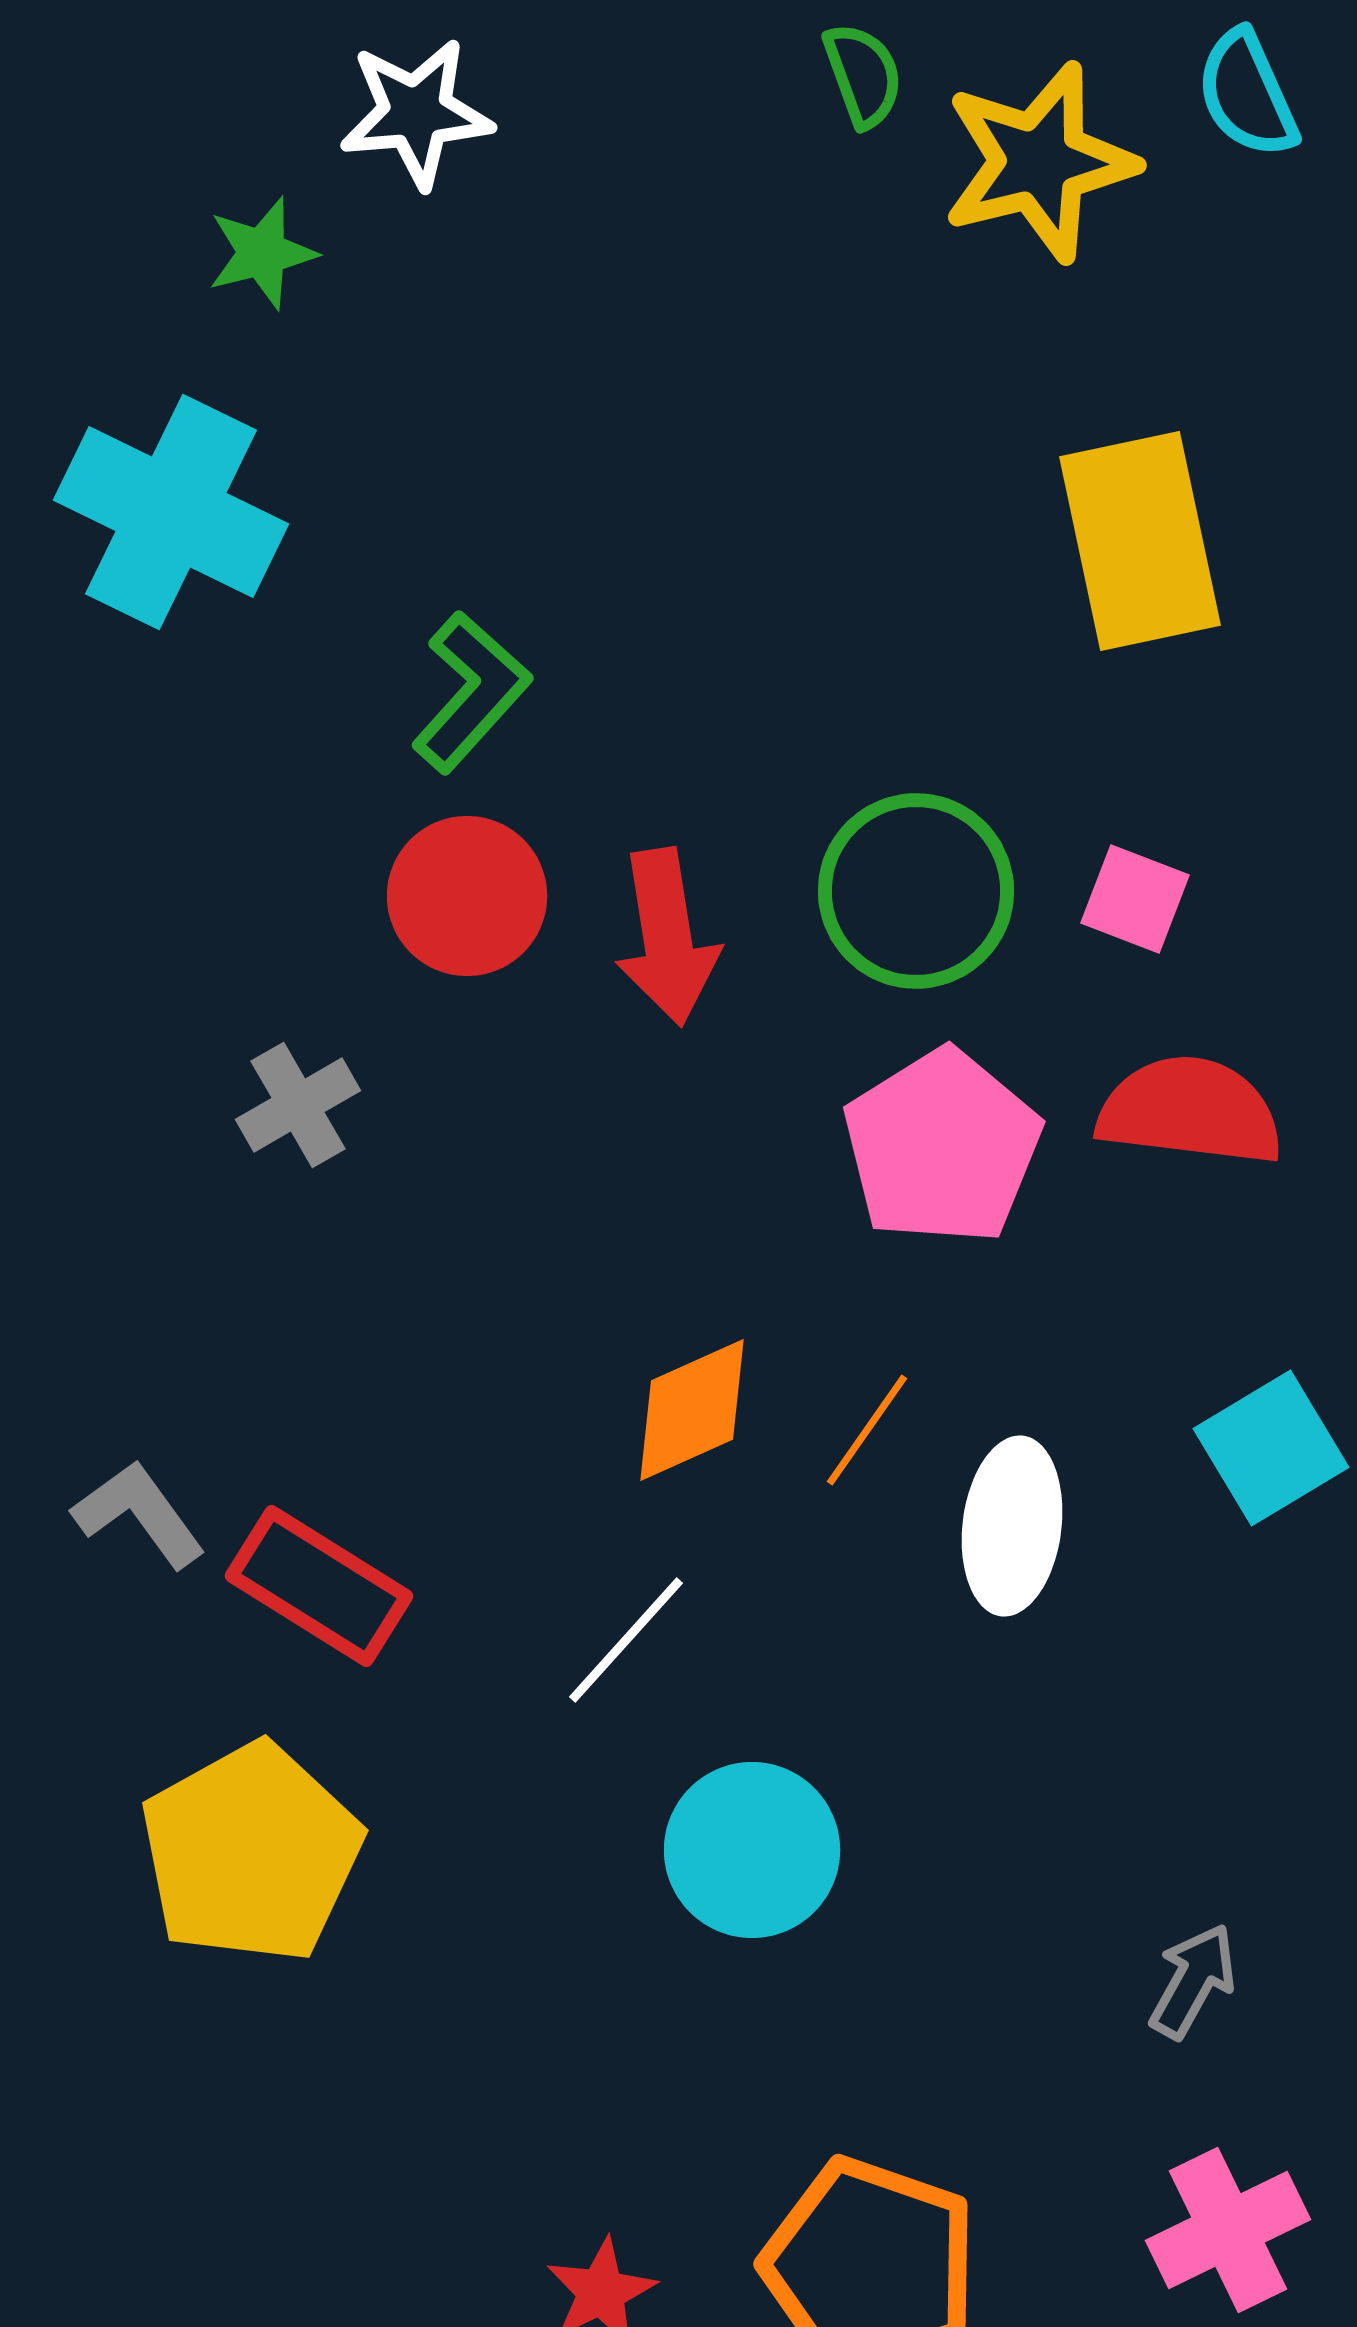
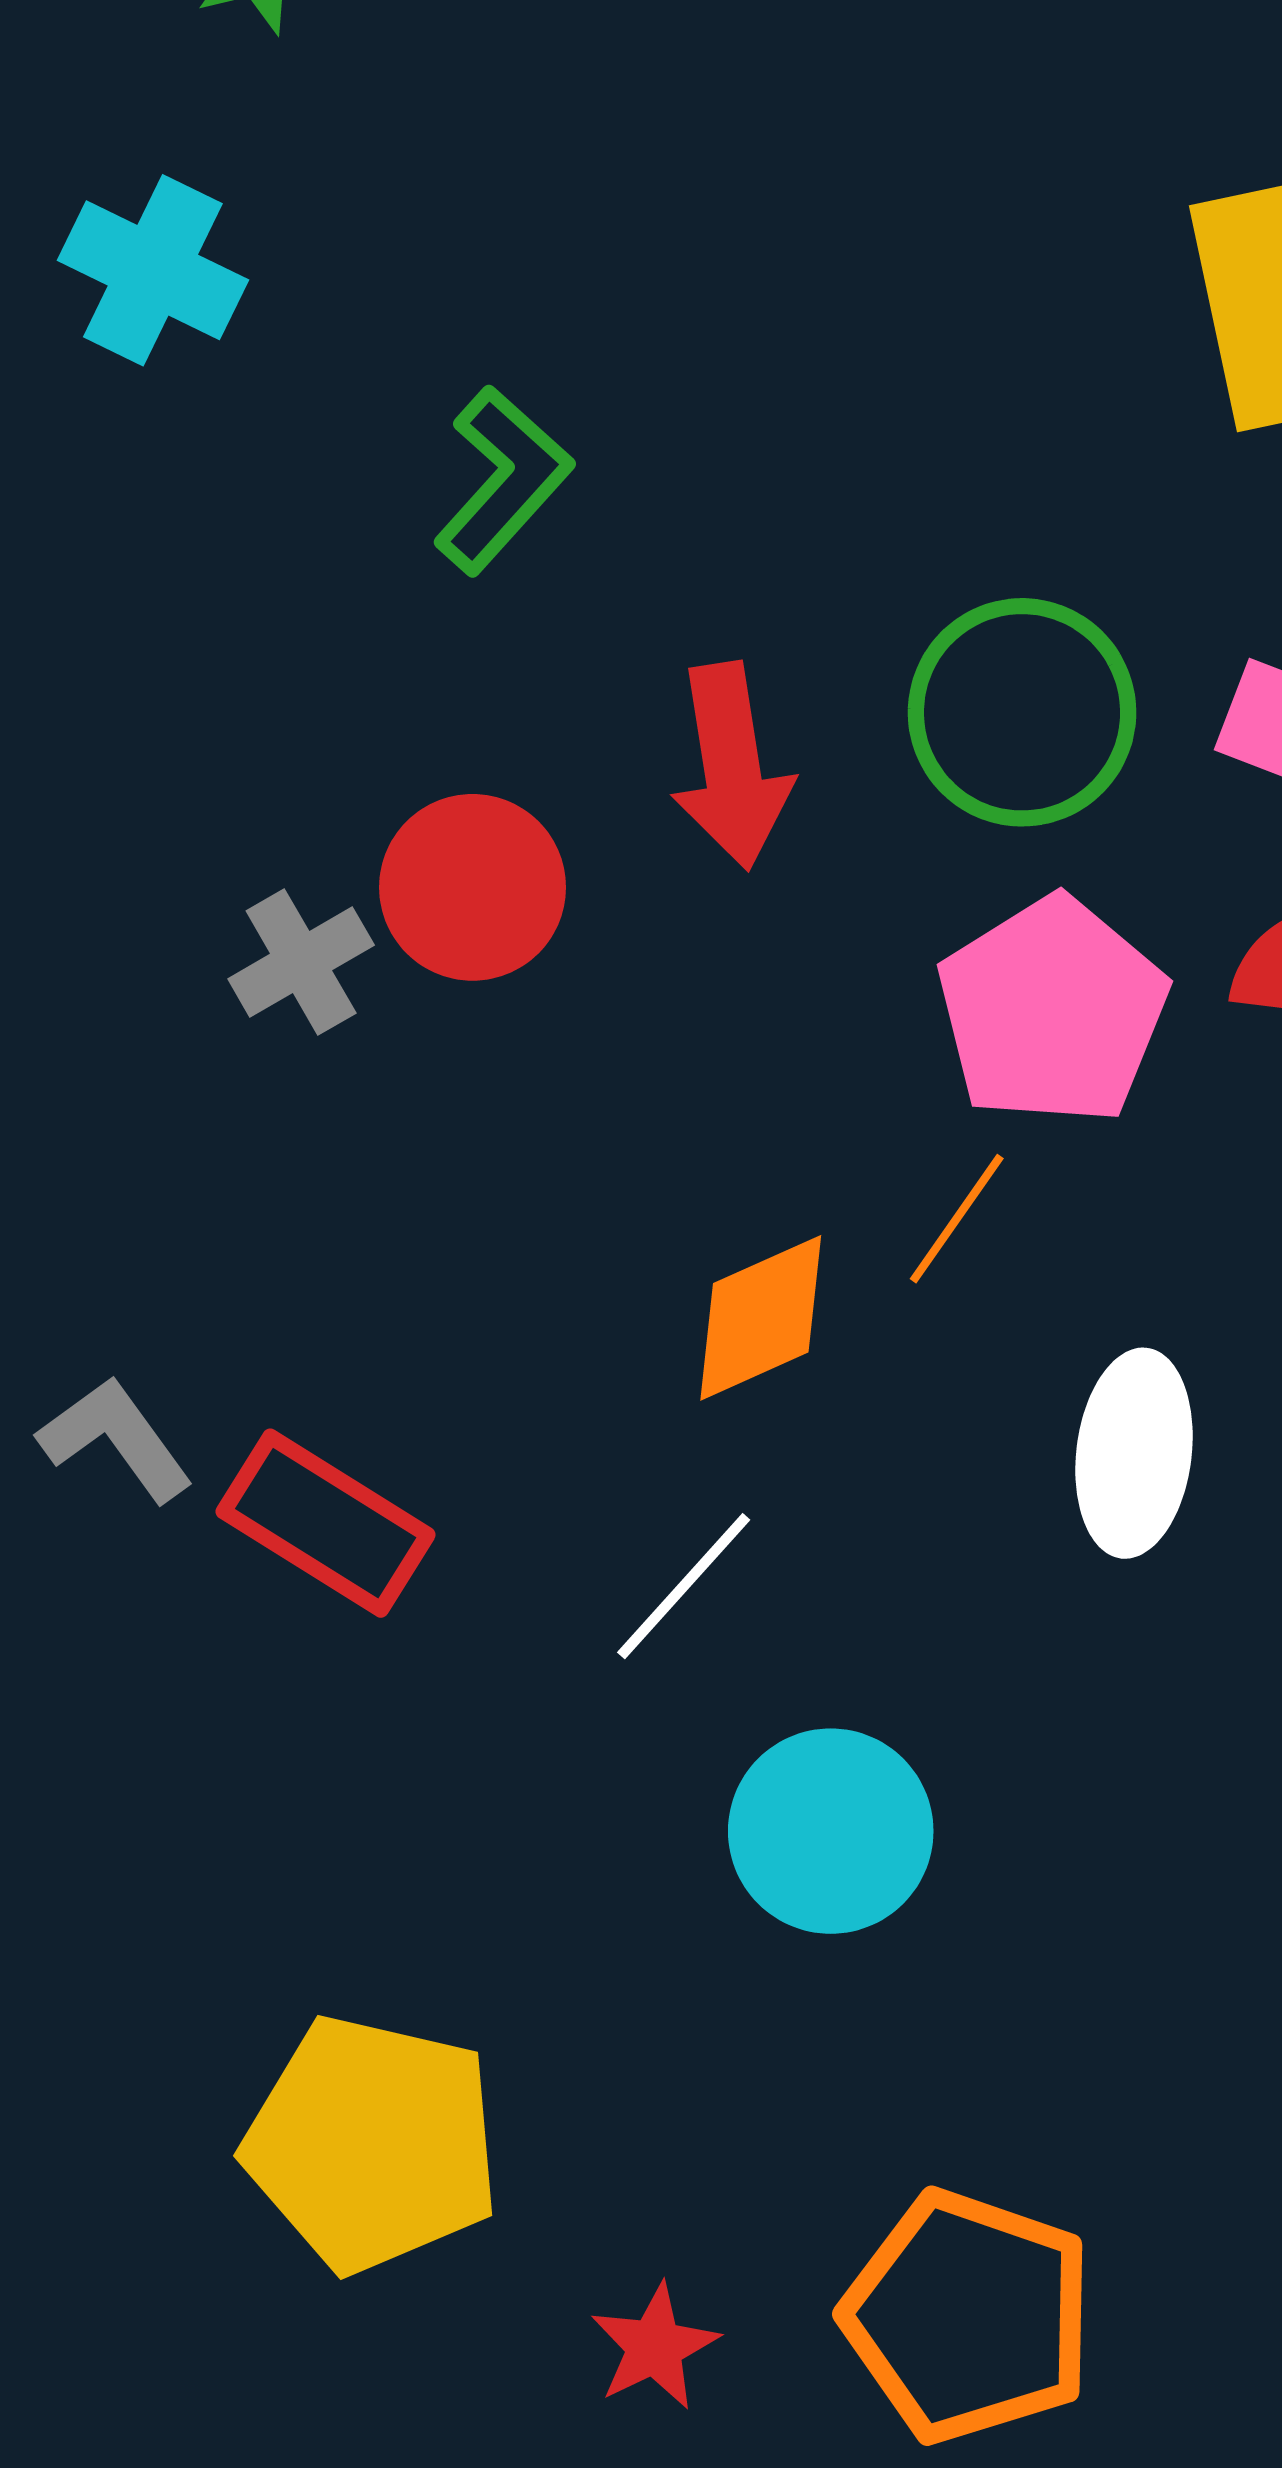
cyan cross: (171, 512) -> (153, 270), size x0.7
red circle: (467, 896) -> (473, 887), moved
orange line: (867, 1430) -> (957, 1219), moved
yellow pentagon: (251, 1853) -> (372, 2144), moved, turned -30

